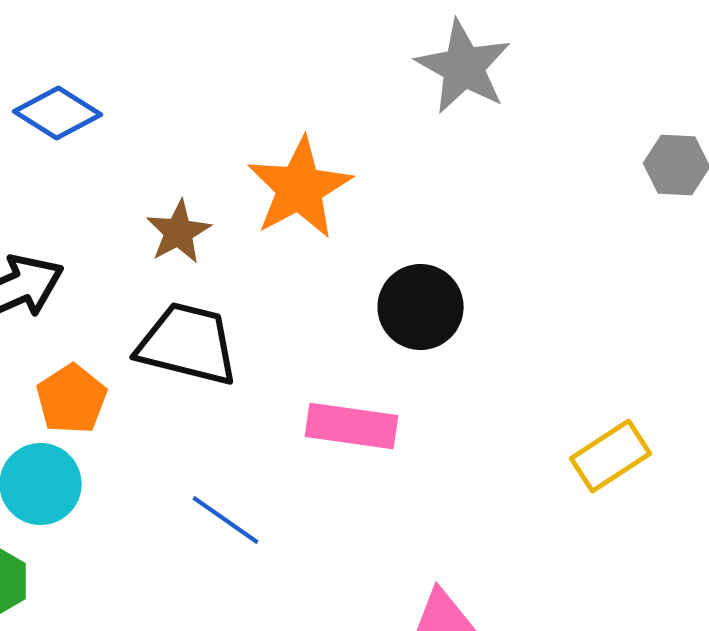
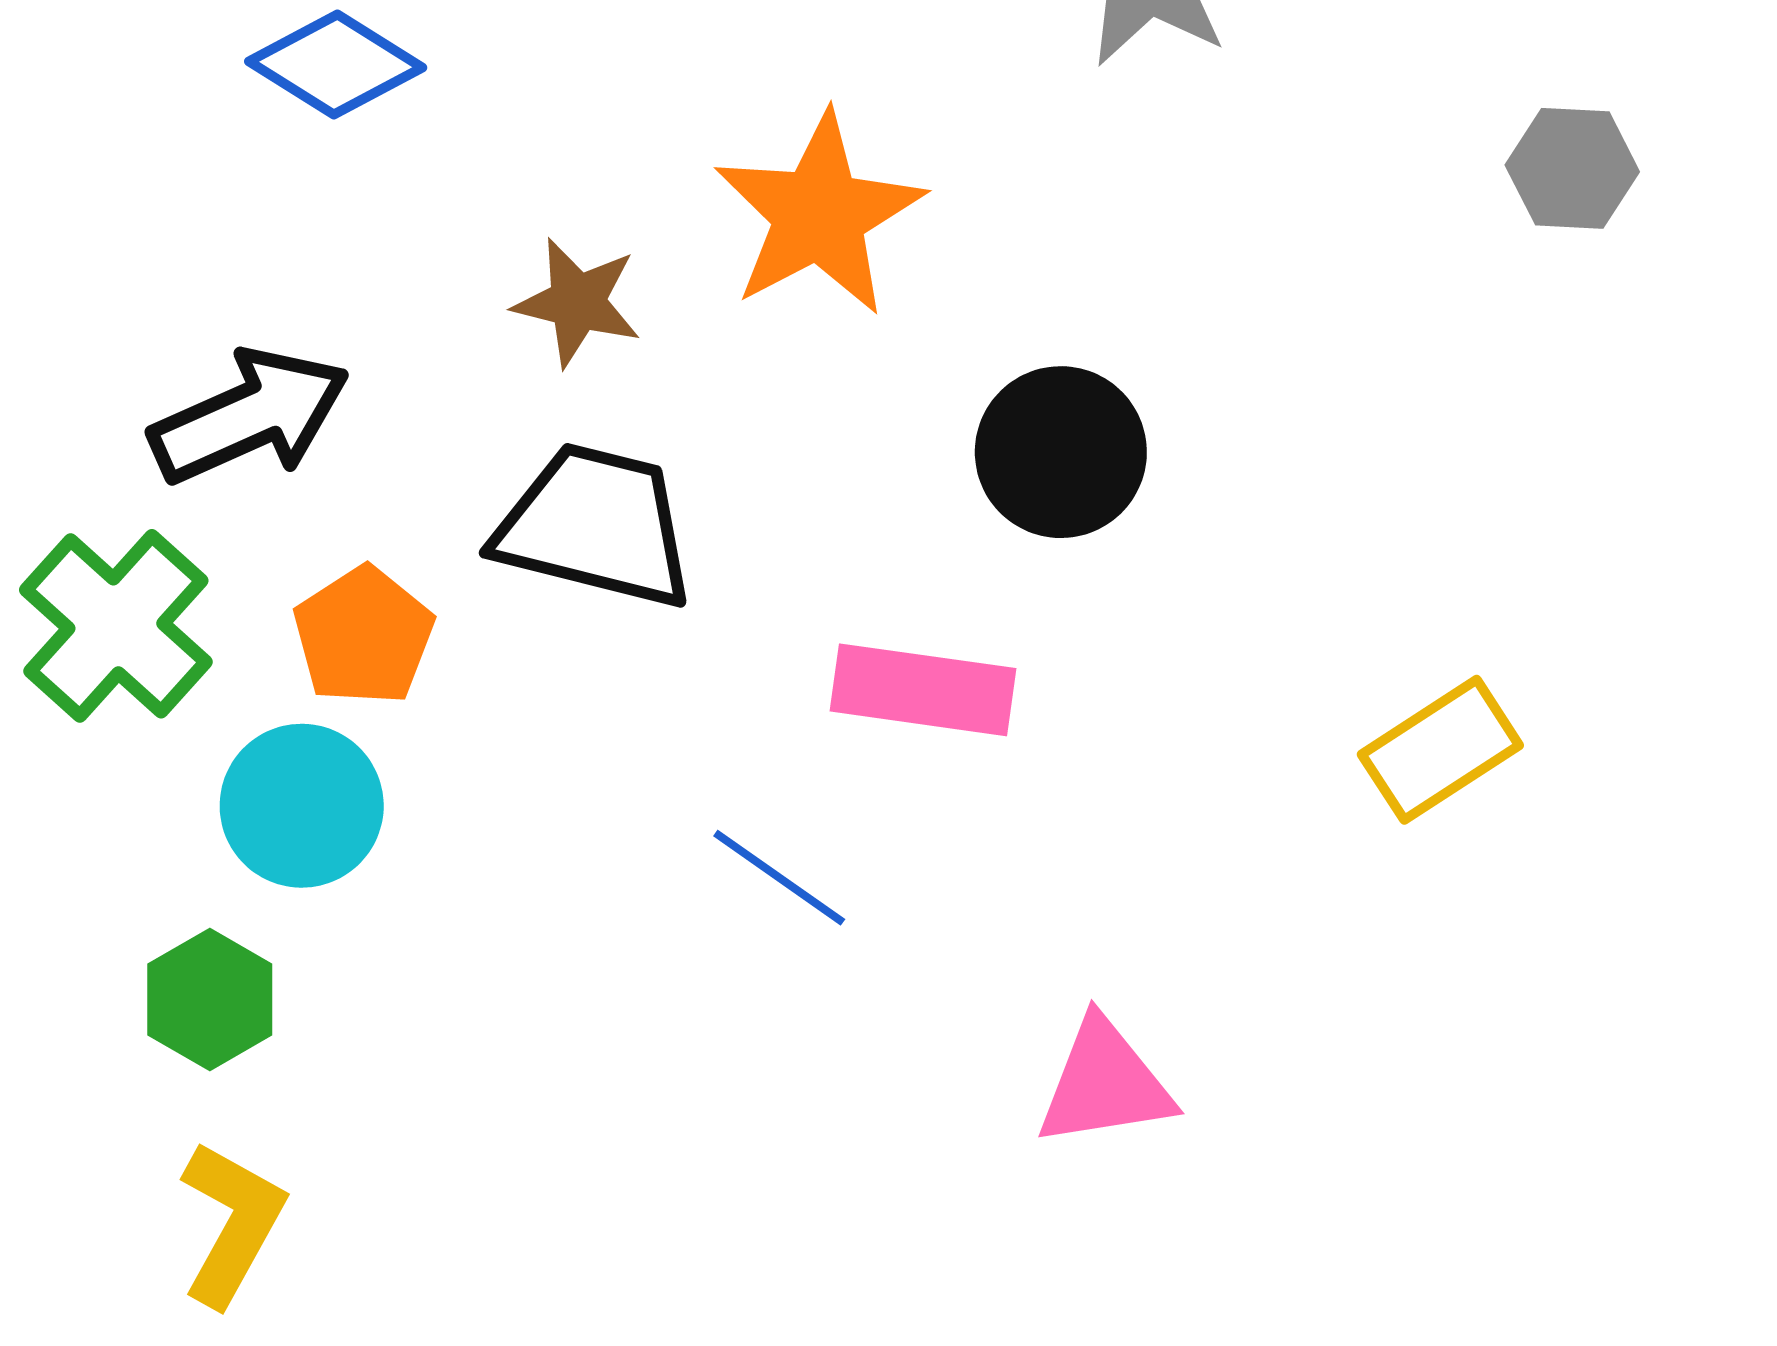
brown star: (179, 232) -> (577, 302), turned -30
blue line: (226, 520) -> (779, 878), moved

